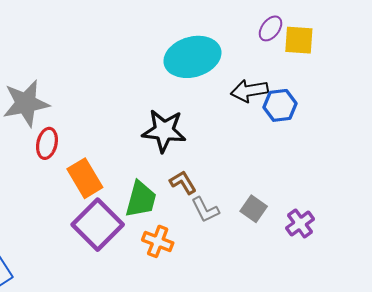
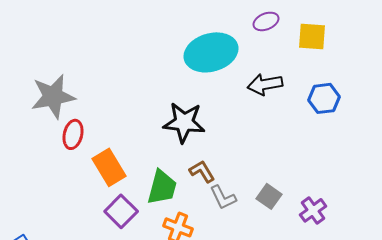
purple ellipse: (270, 28) -> (266, 21), moved, turned 30
blue hexagon: (280, 105) -> (324, 98), moved
purple square: (98, 225) -> (121, 211), size x0.7

